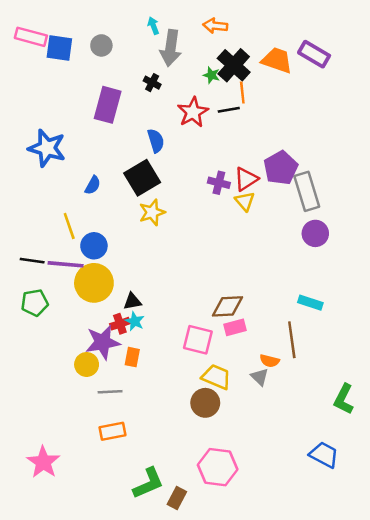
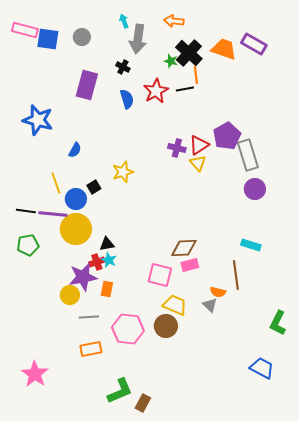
blue semicircle: (156, 141) -> (127, 99), moved
black square: (142, 178) -> (94, 187), moved, size x0.5
pink hexagon: (218, 467) -> (128, 329), moved

